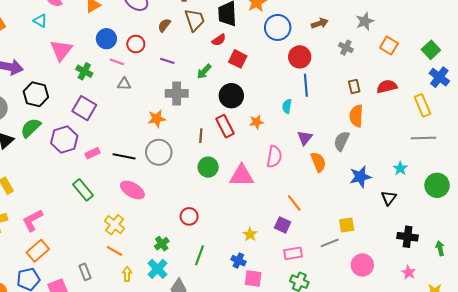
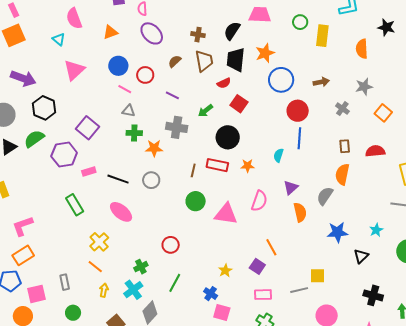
green cross: (84, 71) -> (134, 133), moved, turned -35
red rectangle: (225, 126) -> (217, 165), turned -60
gray circle: (159, 152) -> (151, 180), size x0.7

